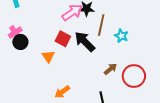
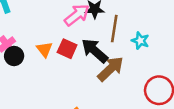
orange triangle: (48, 56) -> (44, 49), moved
brown arrow: (110, 69) -> (111, 69), moved, size x1.6

